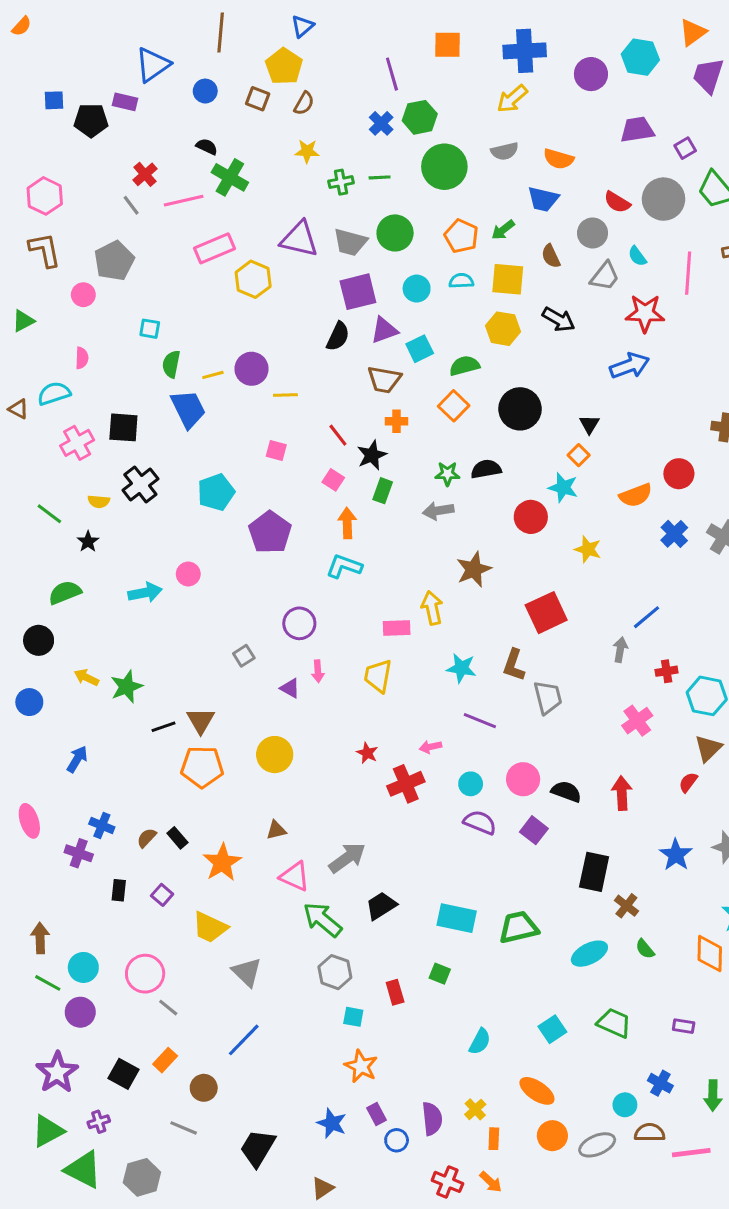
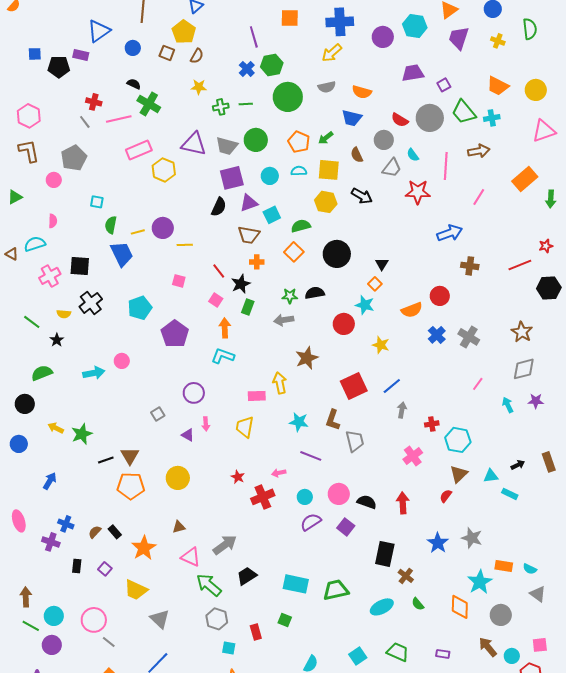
red cross: (145, 174) -> (94, 102), turned -35
blue arrow: (630, 366) -> (450, 233), moved
blue line: (647, 617) -> (392, 386), moved
purple semicircle: (480, 822) -> (311, 522), turned -55

